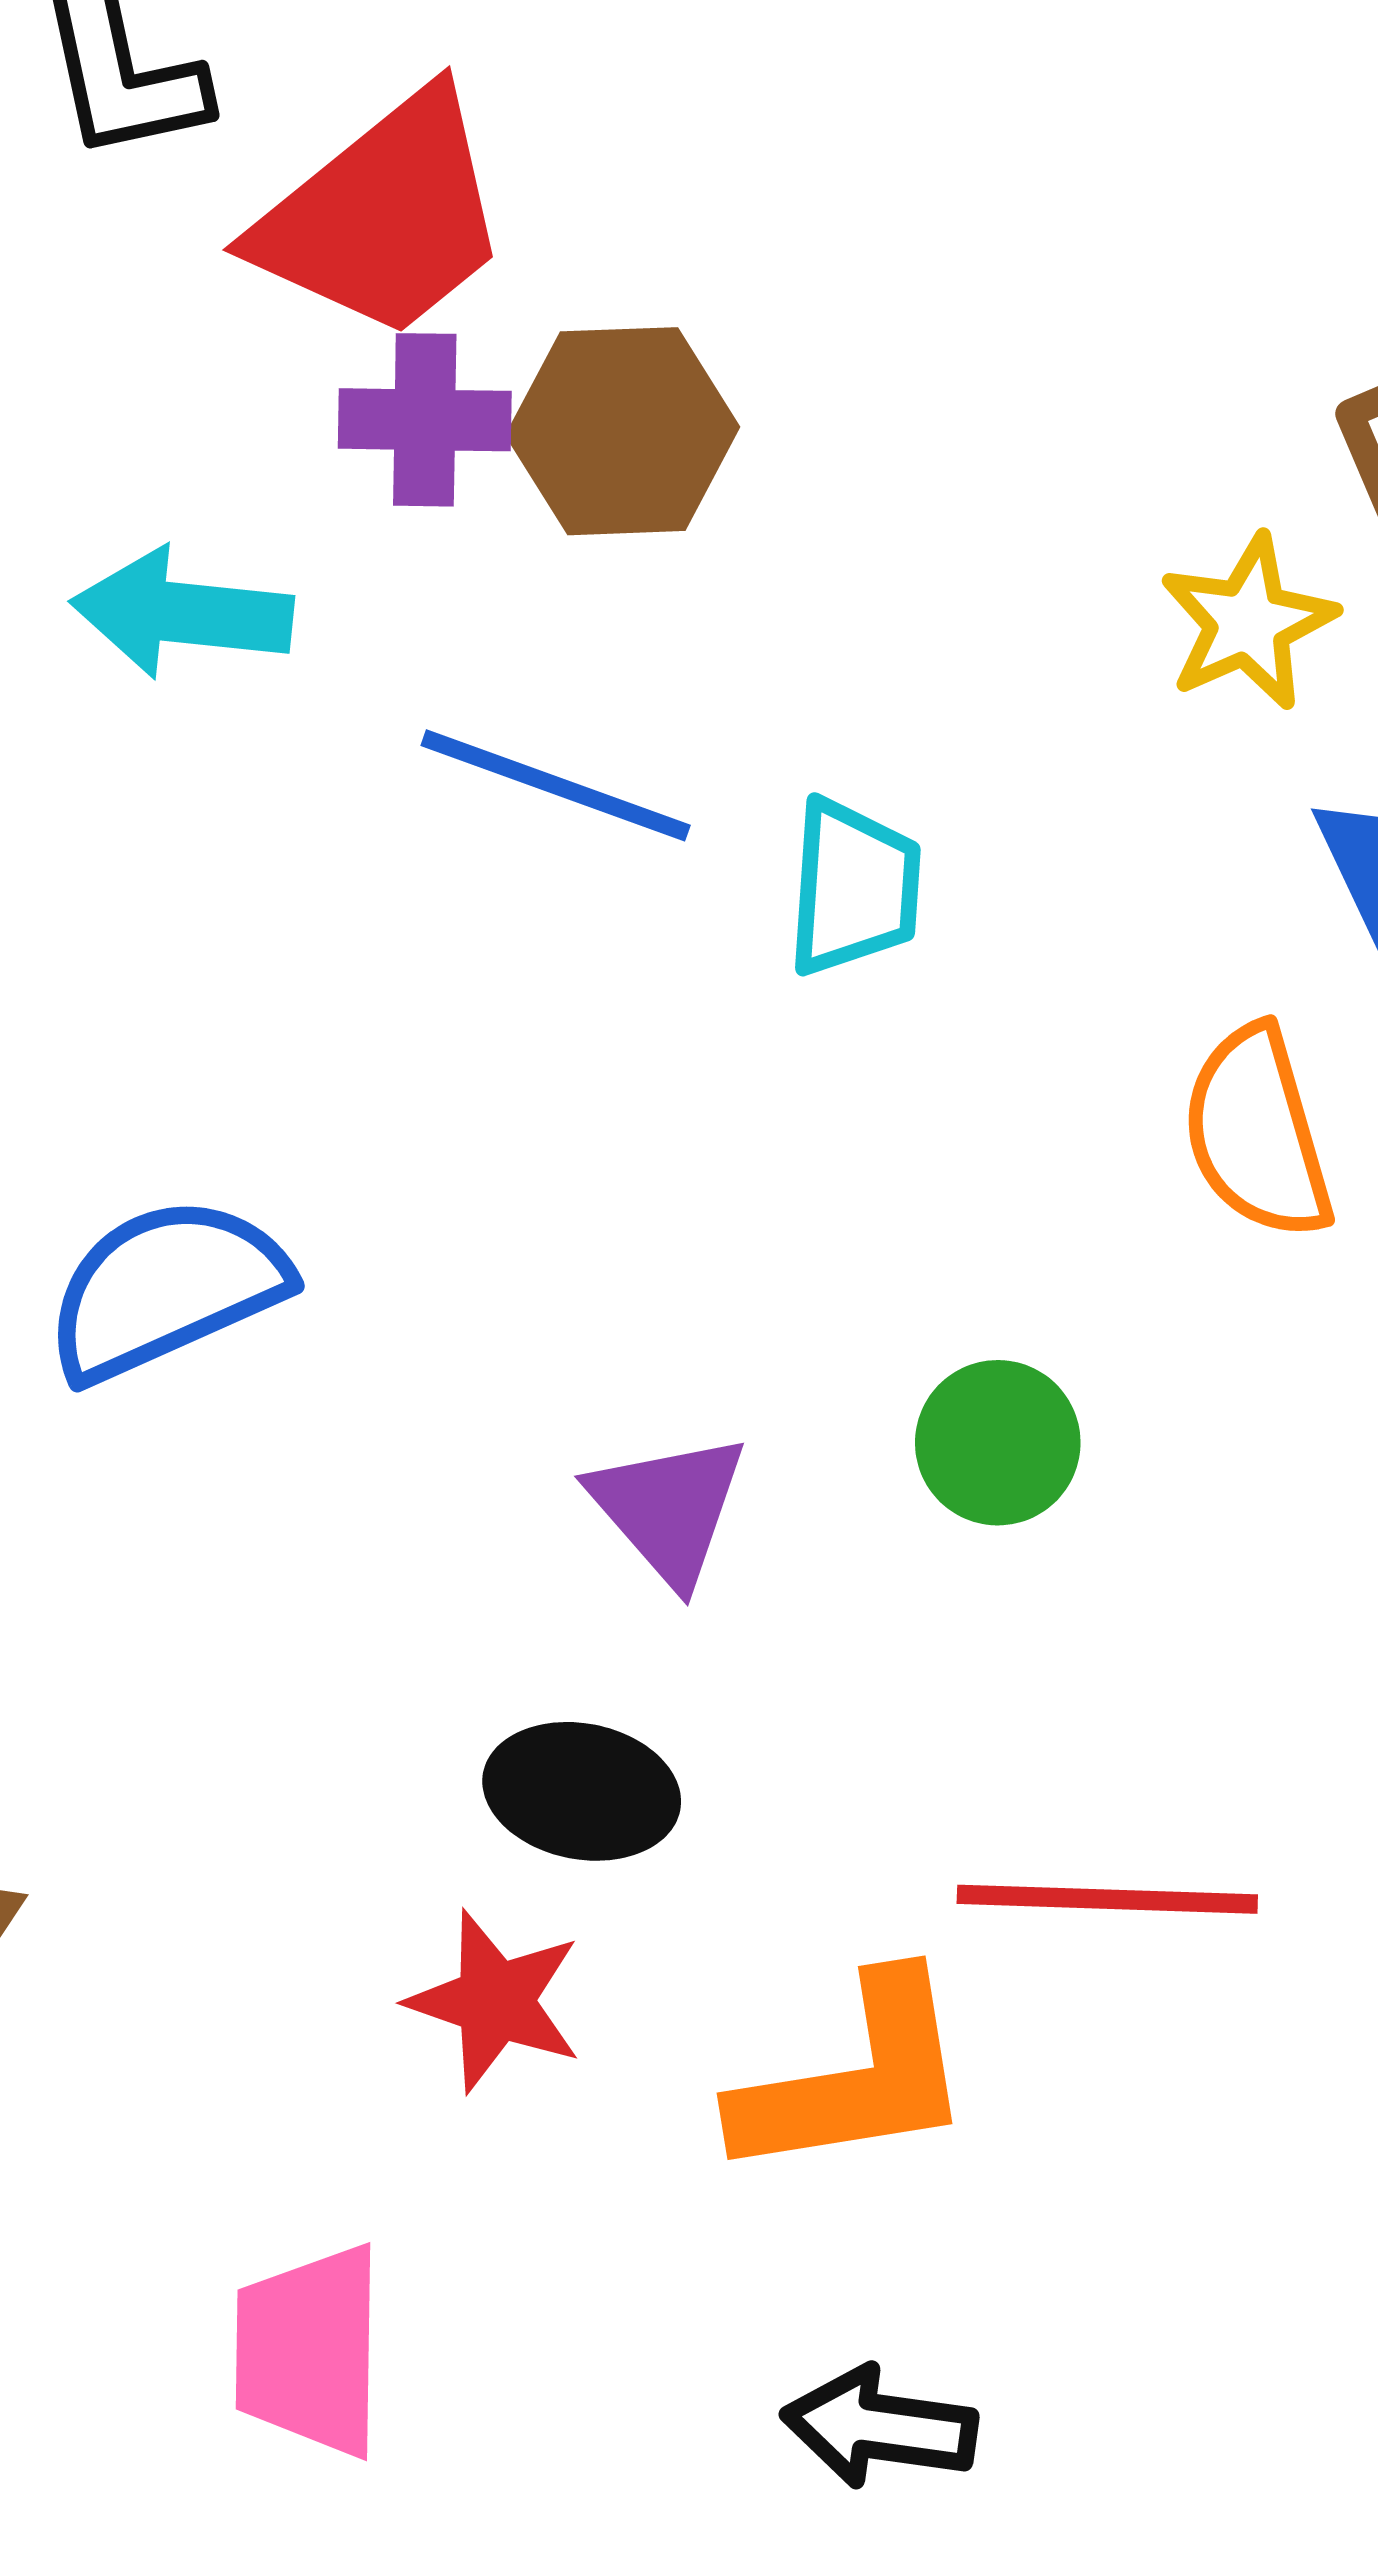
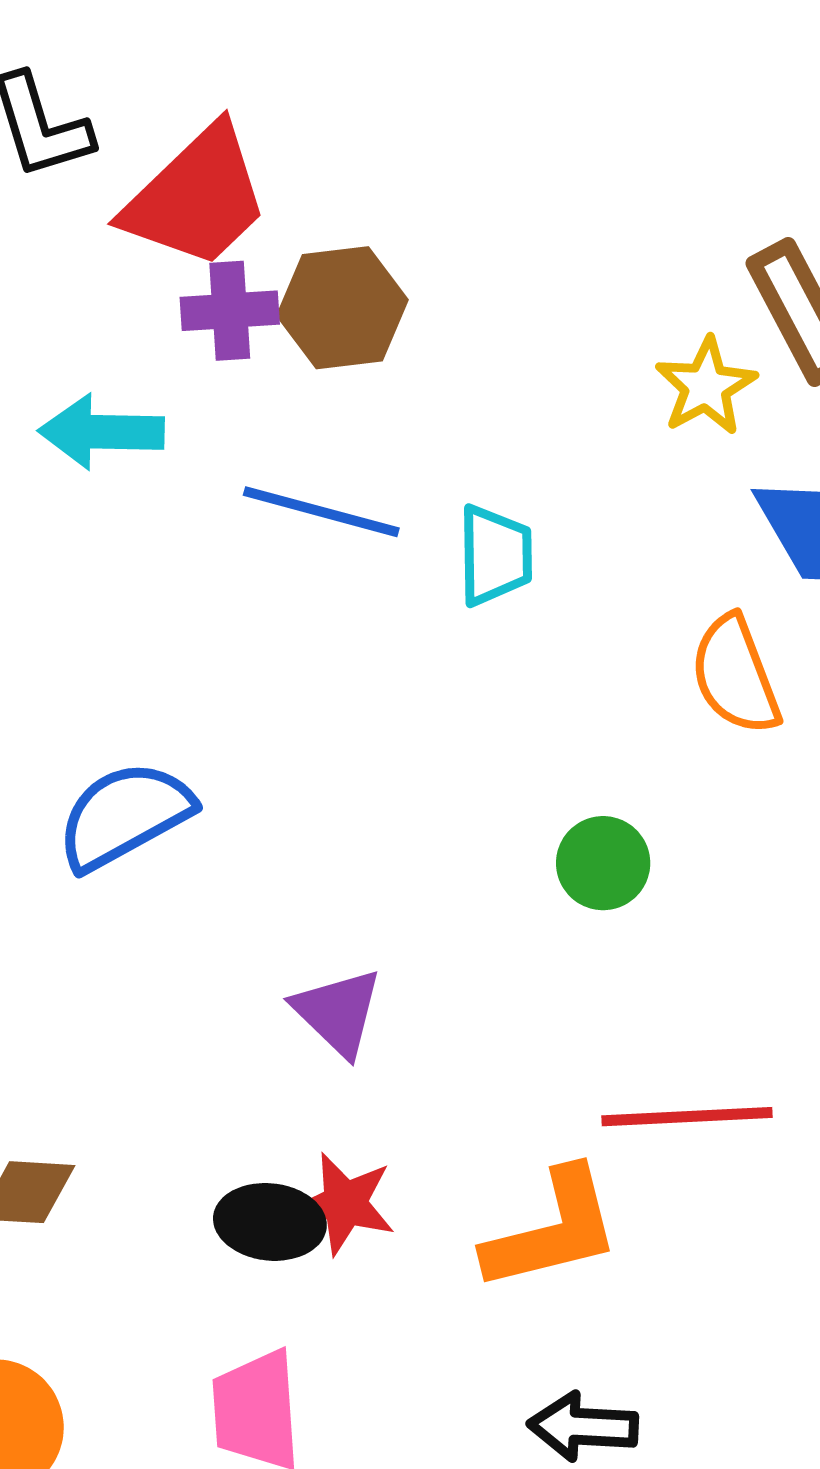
purple triangle: (669, 1508) -> (338, 1012), moved
black ellipse: (582, 1791) -> (270, 1222), moved

